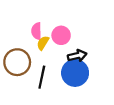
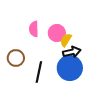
yellow semicircle: (43, 43) -> (66, 40), moved
brown circle: (17, 62) -> (16, 58), size x0.7

